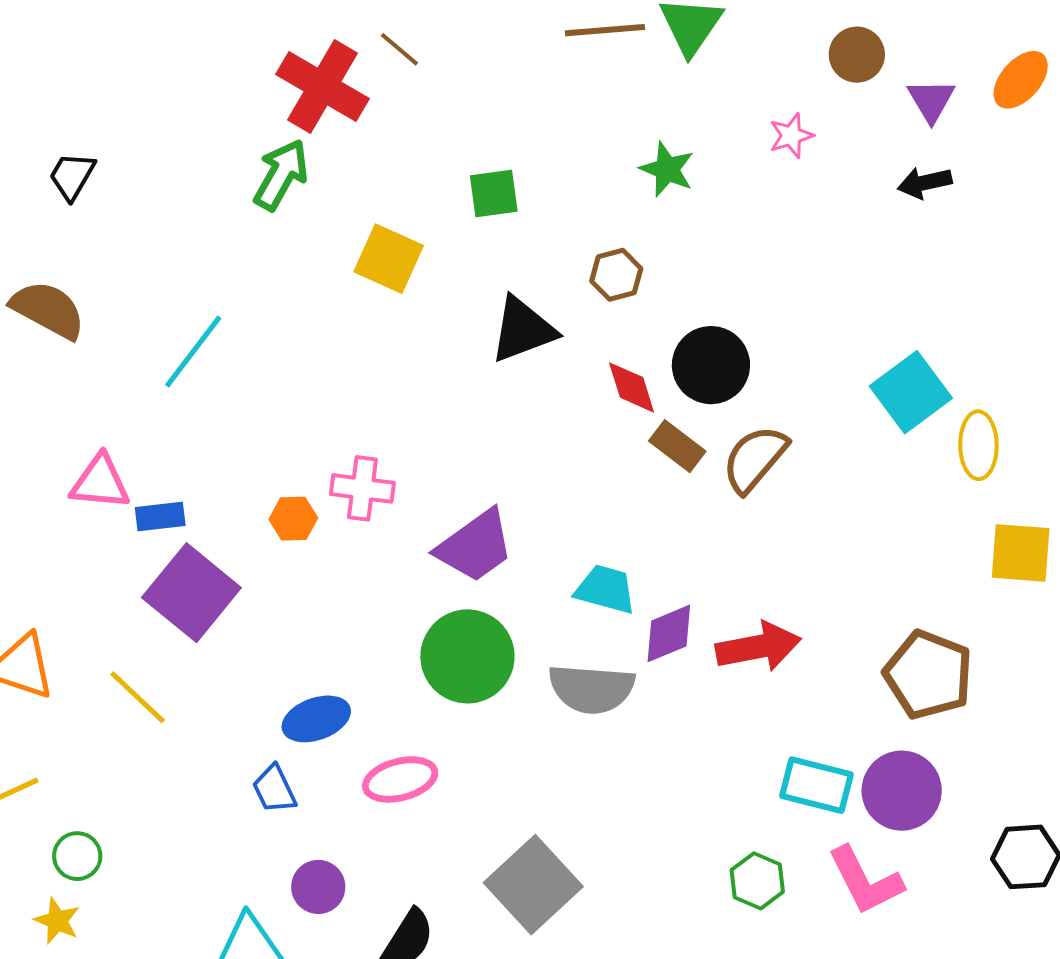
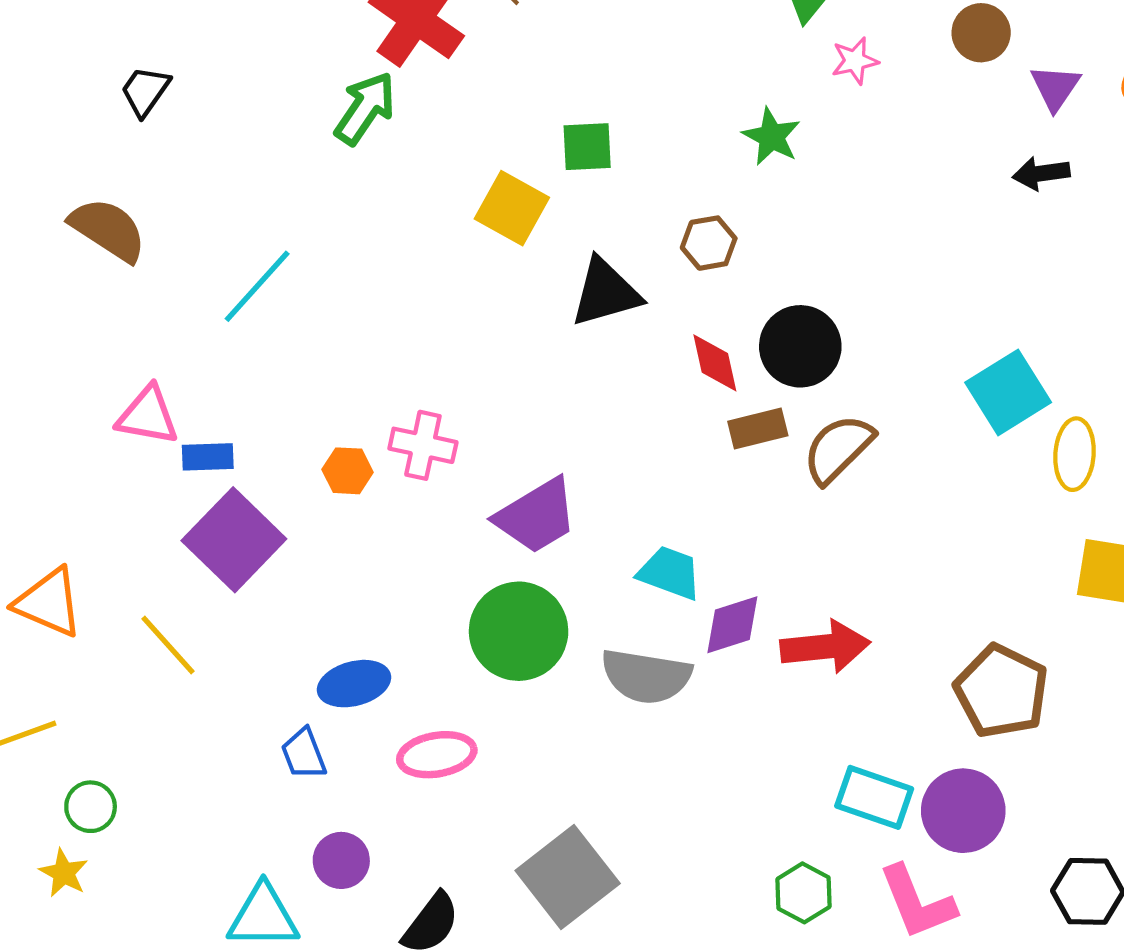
pink star: (791, 136) -> (855, 61), moved
yellow square: (389, 259) -> (512, 208), moved
brown rectangle: (677, 446) -> (758, 429), turned -56

